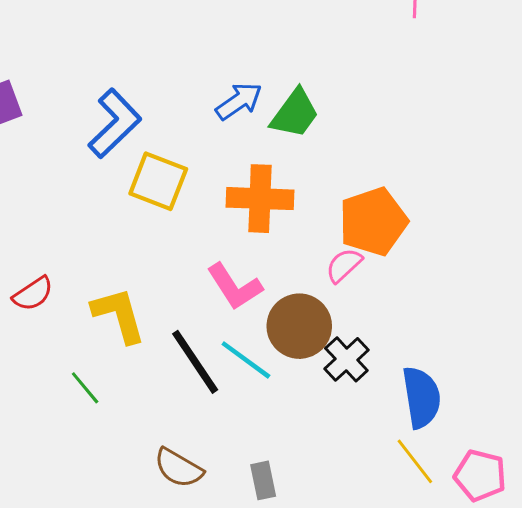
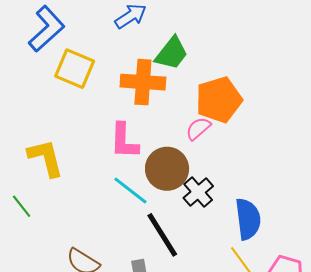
green trapezoid: (295, 114) -> (172, 53), moved
pink L-shape: (235, 287) -> (124, 141), turned 33
black line: (195, 362) -> (162, 235), moved

